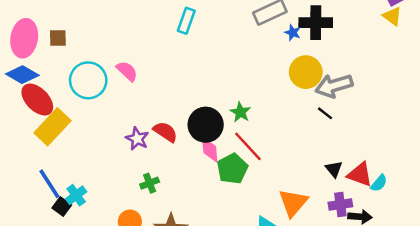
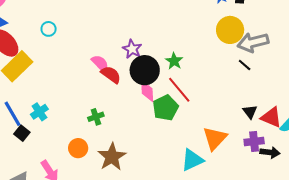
pink semicircle: (127, 71) -> (100, 63), moved
cyan circle: (88, 80) -> (49, 29), size x0.5
purple star: (137, 139) -> (132, 49), moved
cyan cross: (76, 195) -> (39, 112), moved

